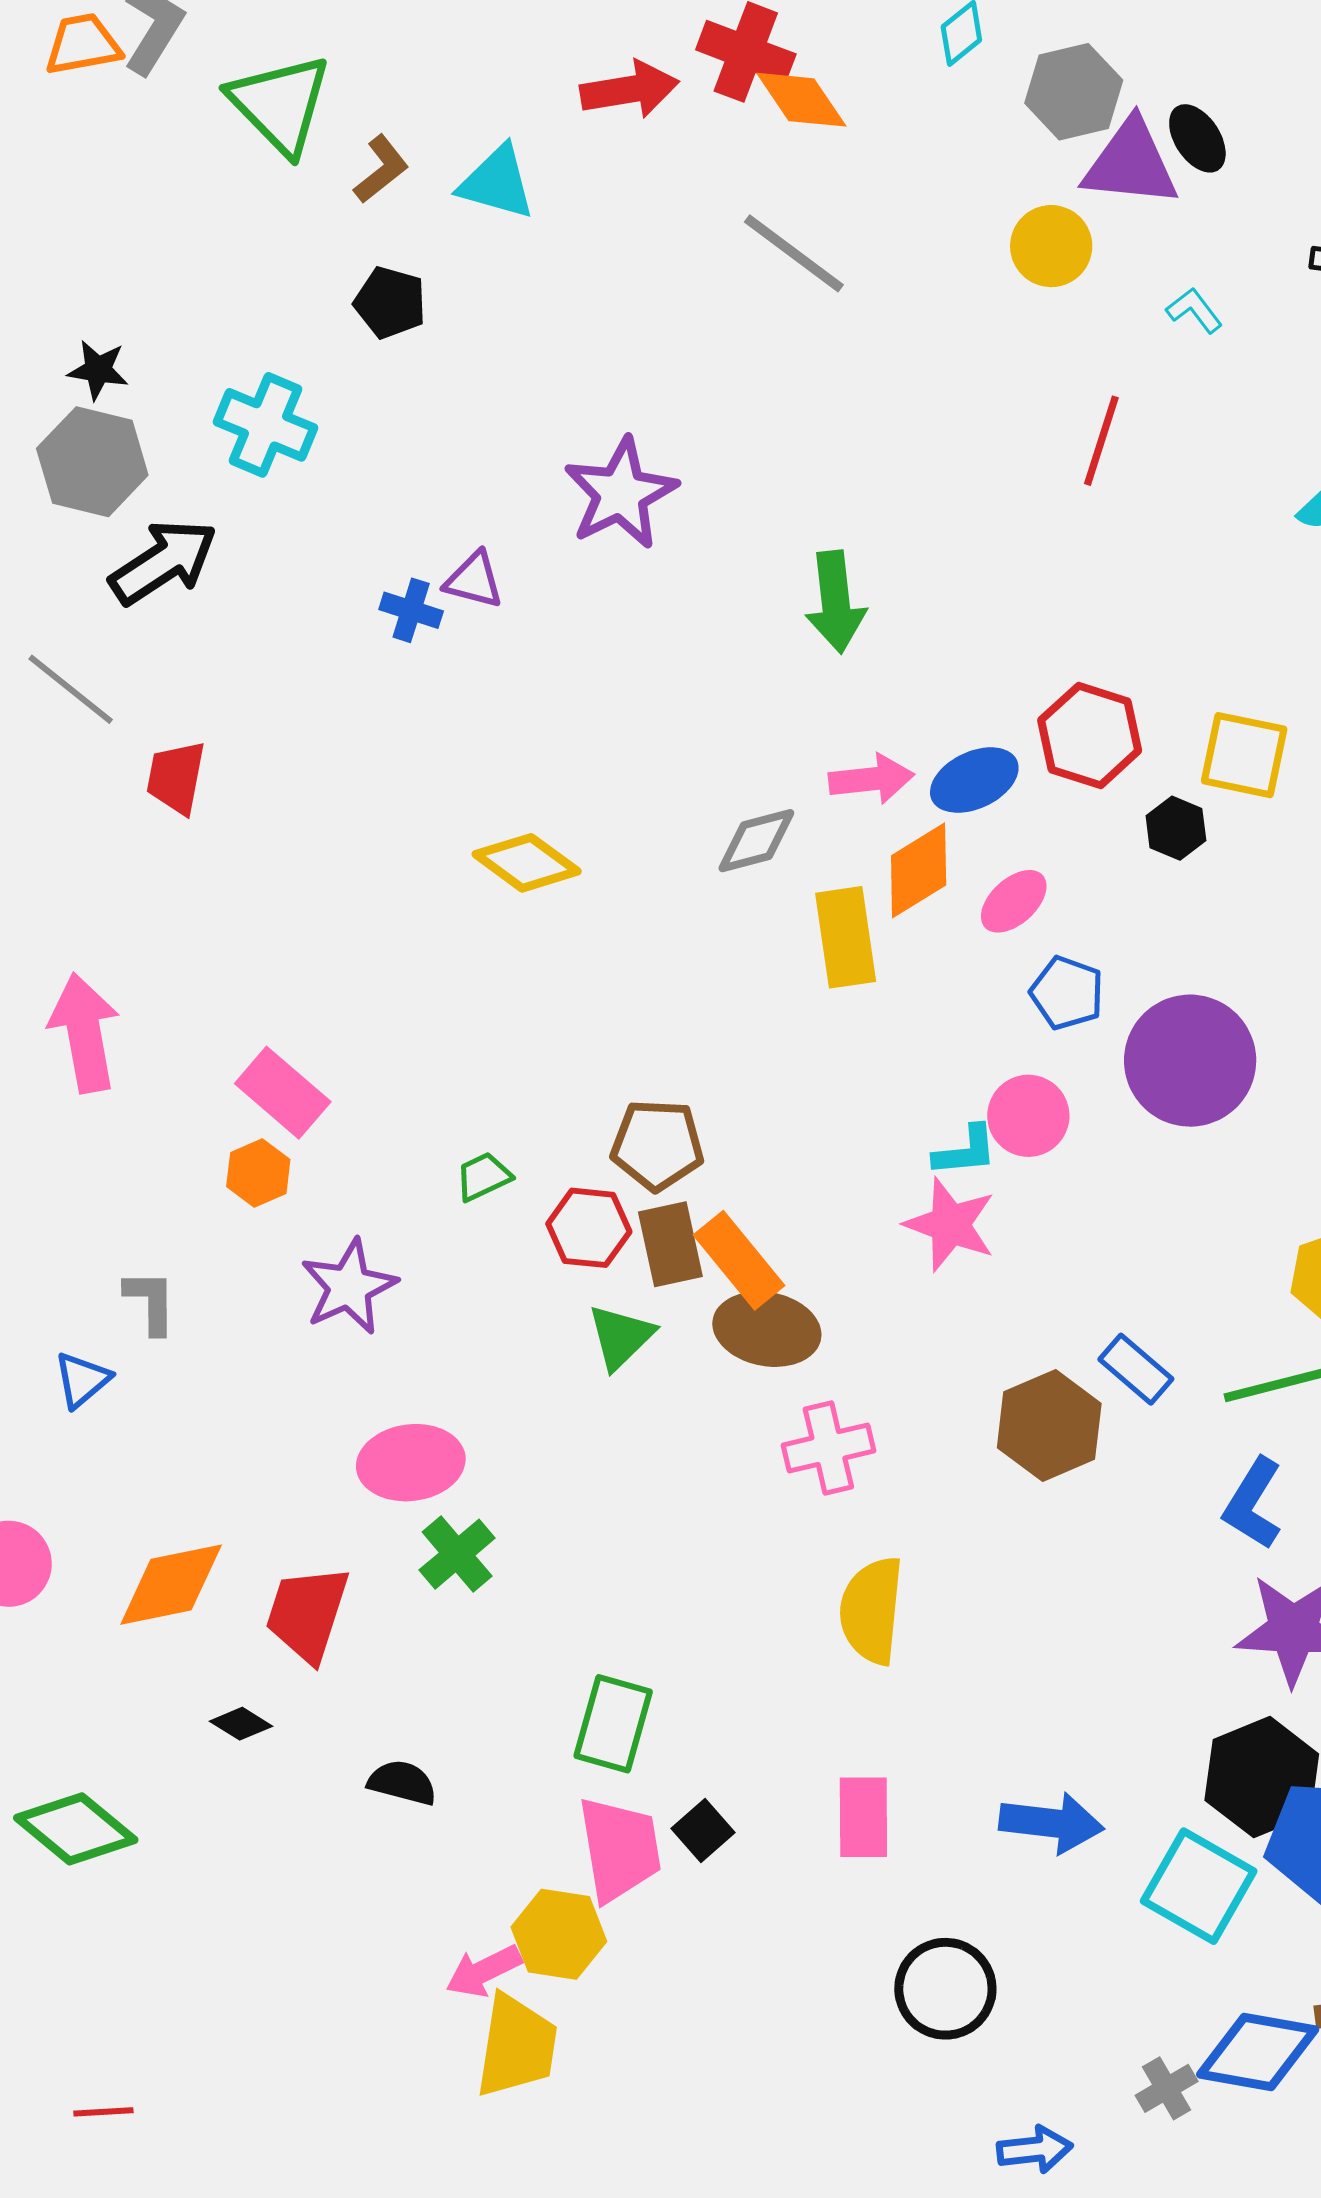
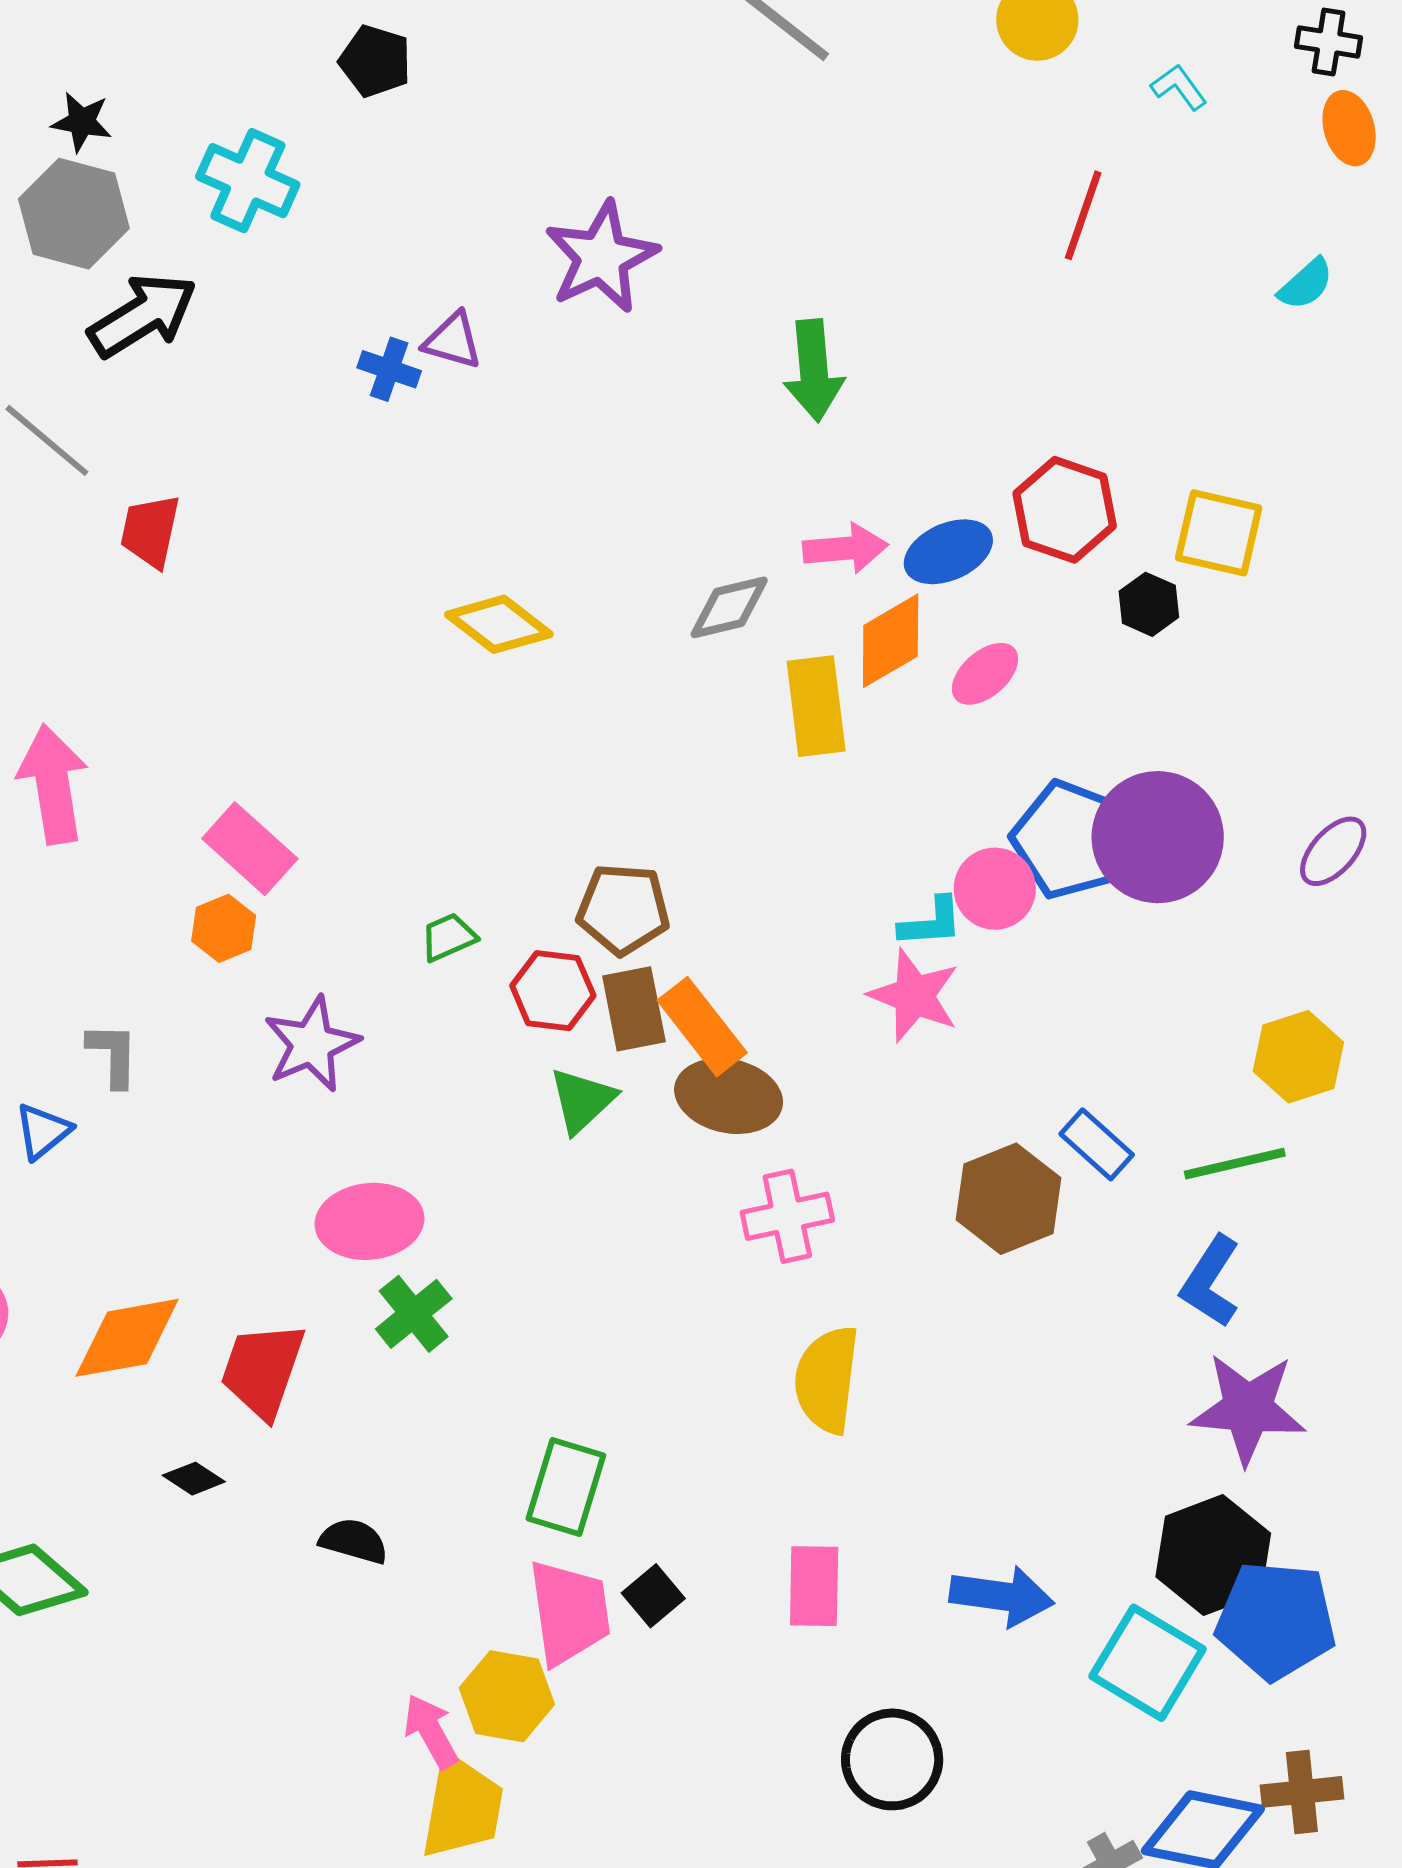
blue pentagon: (1067, 993) -> (1070, 840), moved, size x1.6
pink arrow: (484, 1971) -> (431, 1731), turned 86

